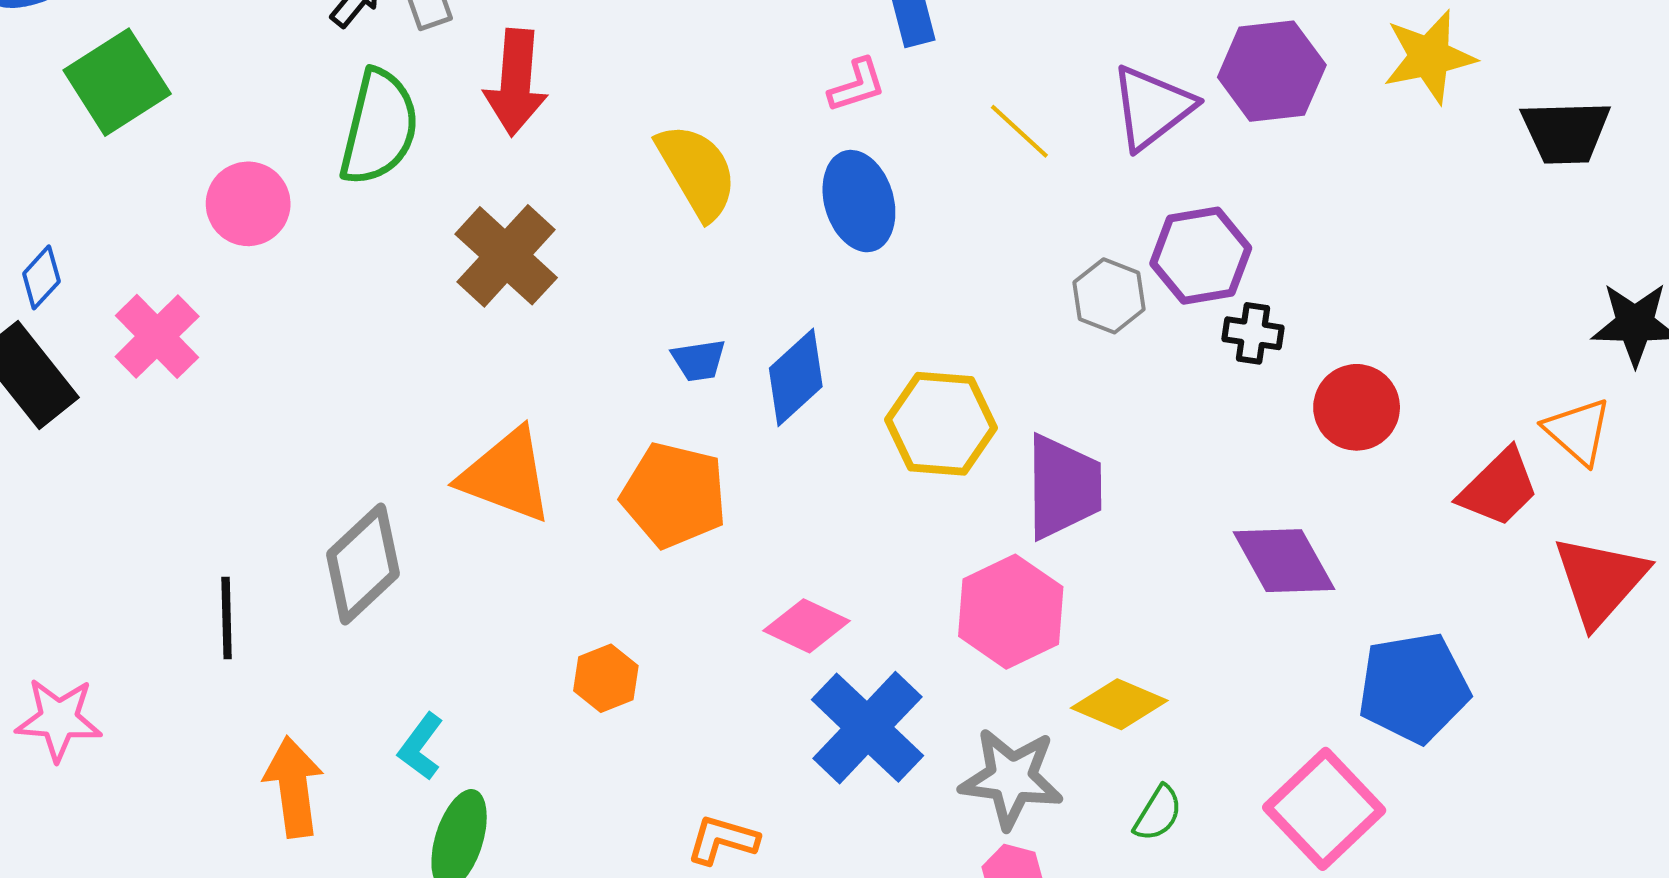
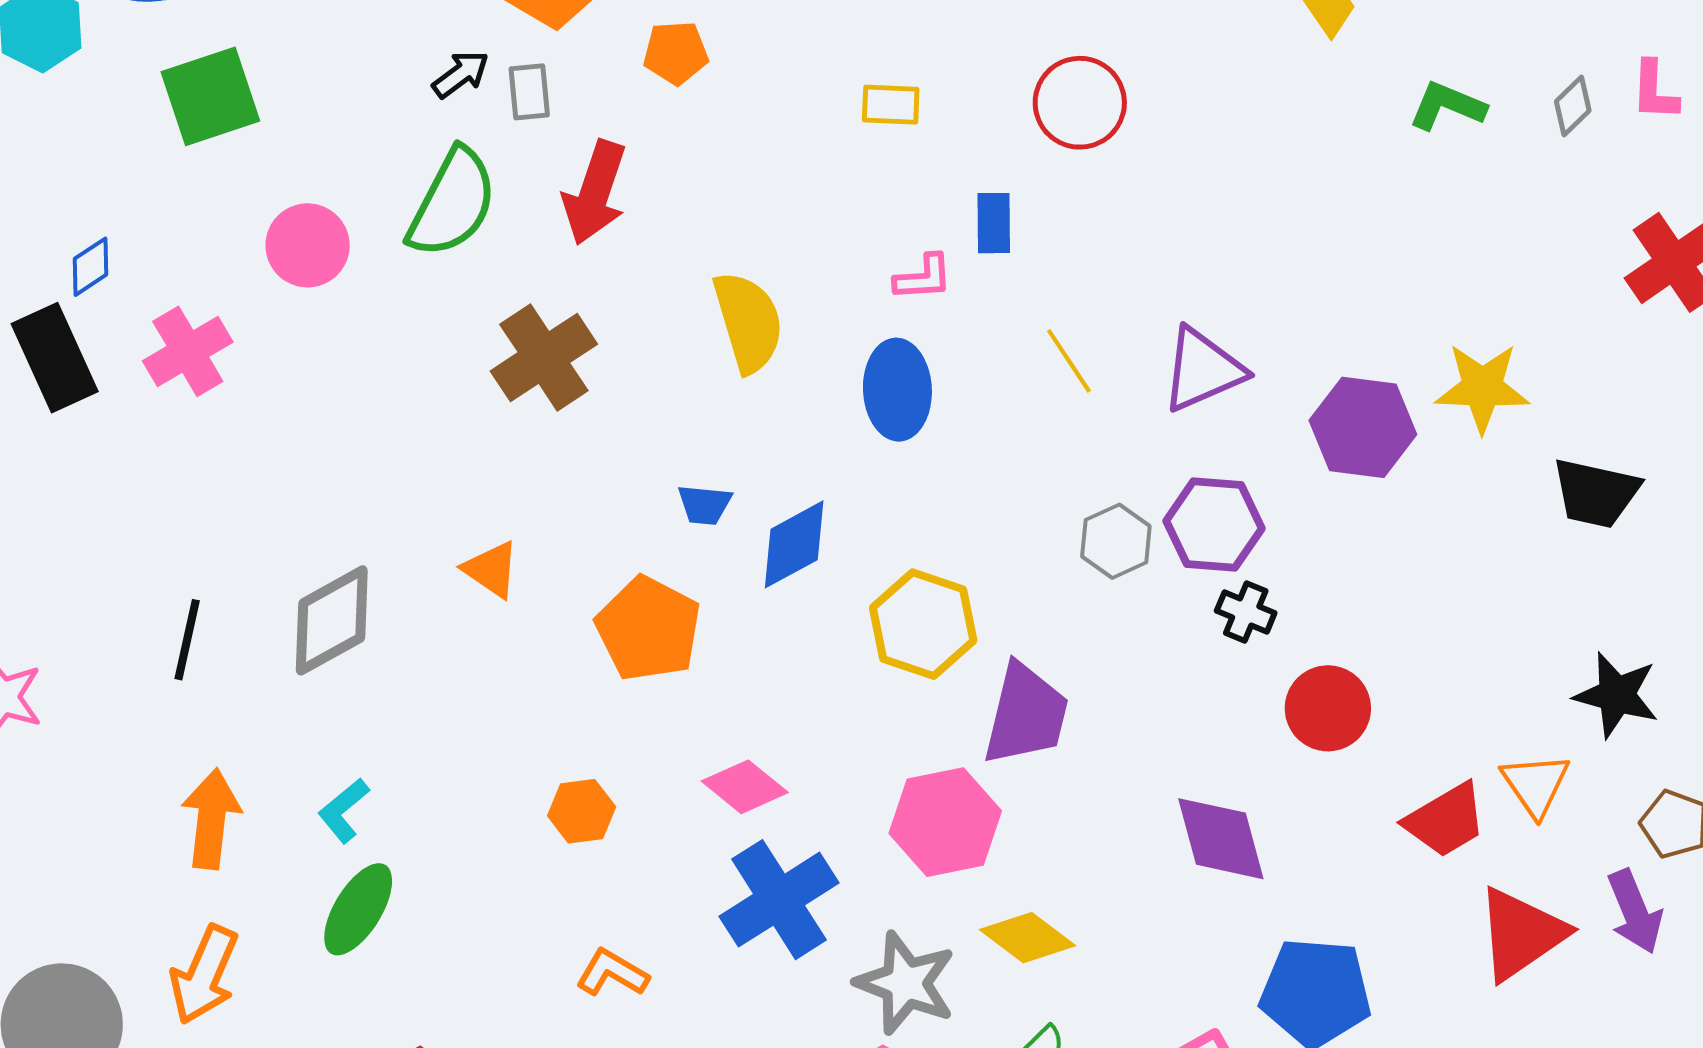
purple hexagon: (1272, 71) -> (1363, 427), moved
orange triangle: (506, 475) -> (491, 569), size x0.6
orange hexagon: (606, 678) -> (582, 811), moved

